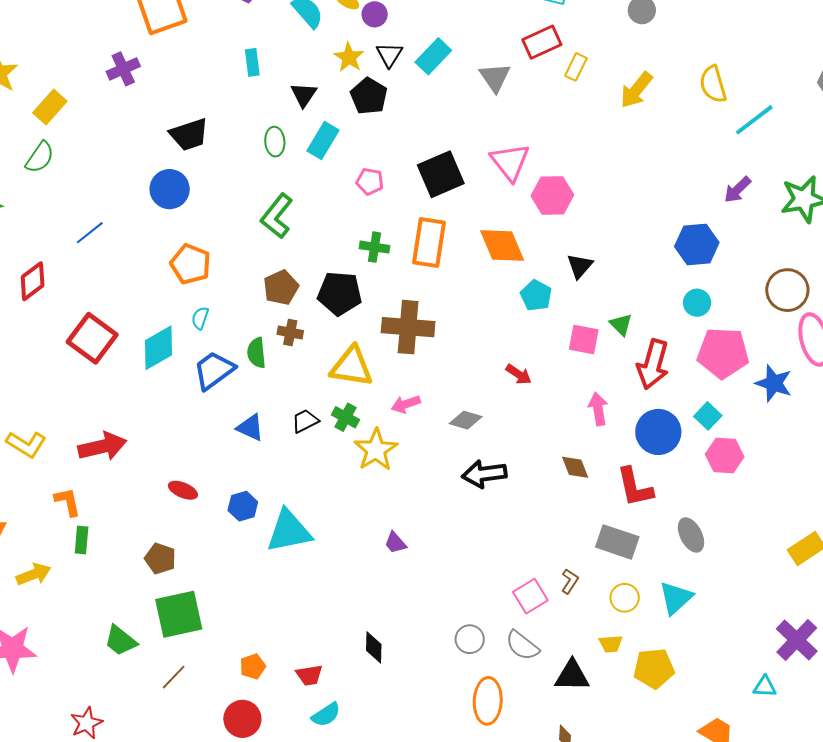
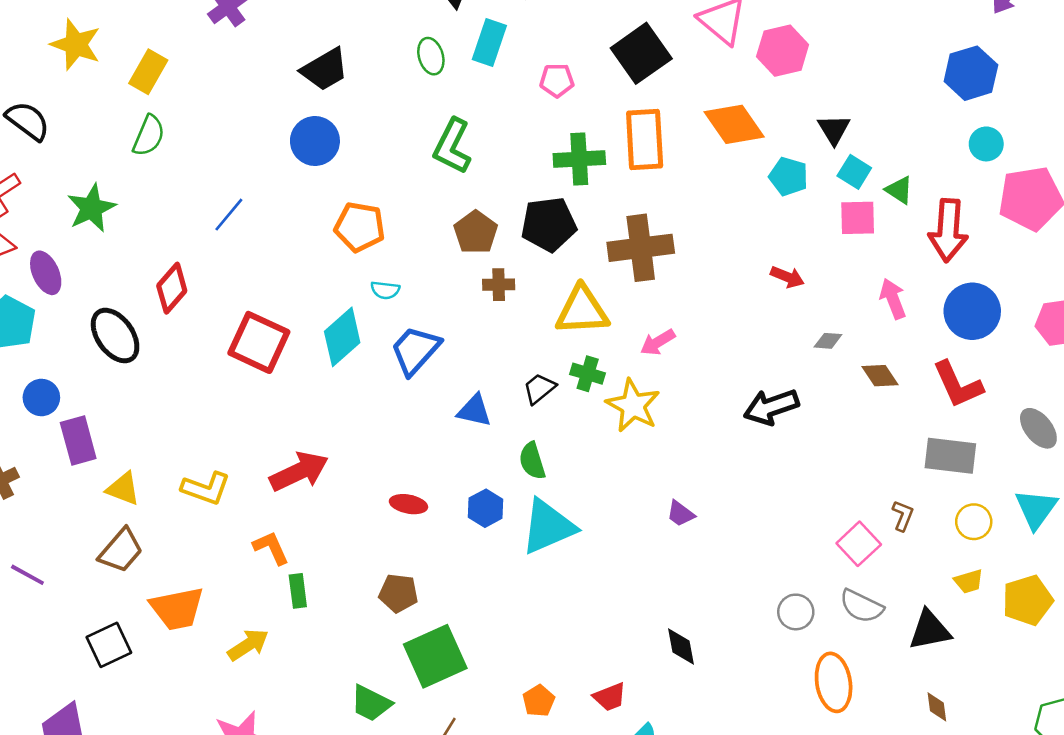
green cross: (375, 247) -> (579, 159), size x1.4
cyan semicircle: (200, 318) -> (385, 290), turned -90
green semicircle: (256, 353) -> (532, 461), moved
cyan square: (708, 416) -> (854, 172), moved
gray diamond: (466, 420) -> (828, 341), moved, size x0.7

